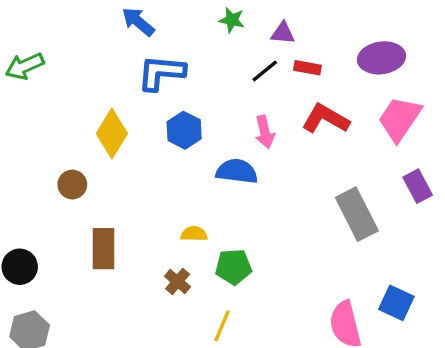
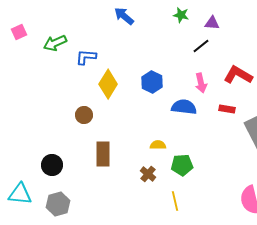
red rectangle: (307, 68) -> (227, 109), moved
blue L-shape: (161, 73) -> (86, 57), moved, size x0.7
yellow line: (222, 326) -> (175, 201), turned -36

